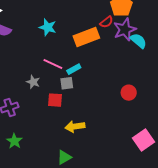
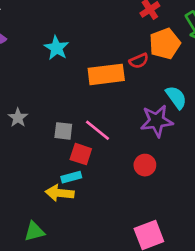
purple star: (125, 30) -> (157, 121), moved
pink line: (53, 64) -> (97, 130), moved
cyan rectangle: (74, 69) -> (71, 177), moved
red square: (55, 100) -> (81, 154), moved

